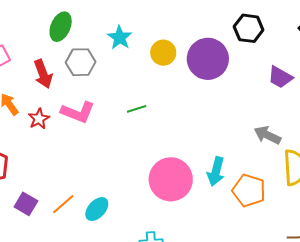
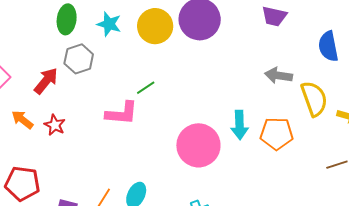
green ellipse: (61, 27) -> (67, 19), moved
yellow circle: (163, 53) -> (155, 26), size x1.4
red arrow: (43, 74) -> (46, 81), turned -104
pink L-shape: (78, 112) -> (122, 113), moved

